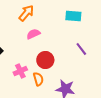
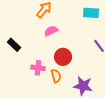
pink cross: (20, 71) -> (38, 68), turned 32

